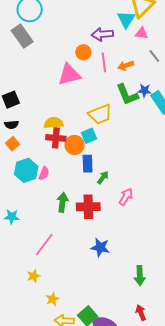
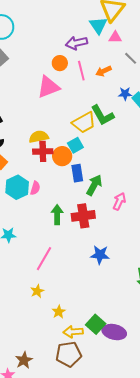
green L-shape: (127, 95) -> (102, 115), moved
green arrow: (103, 177) -> (94, 185), size x1.5

